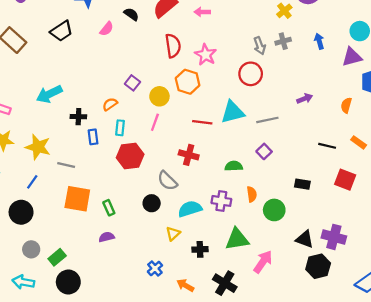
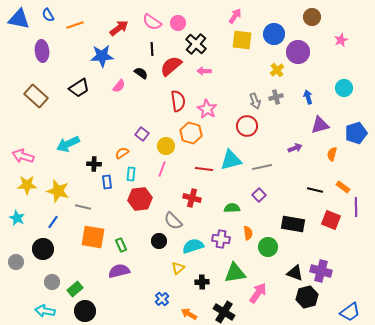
purple triangle: (352, 57) -> (320, 125), moved
black rectangle: (302, 184) -> (293, 224), size x1.6
purple semicircle: (107, 237) -> (119, 271), size x1.5

